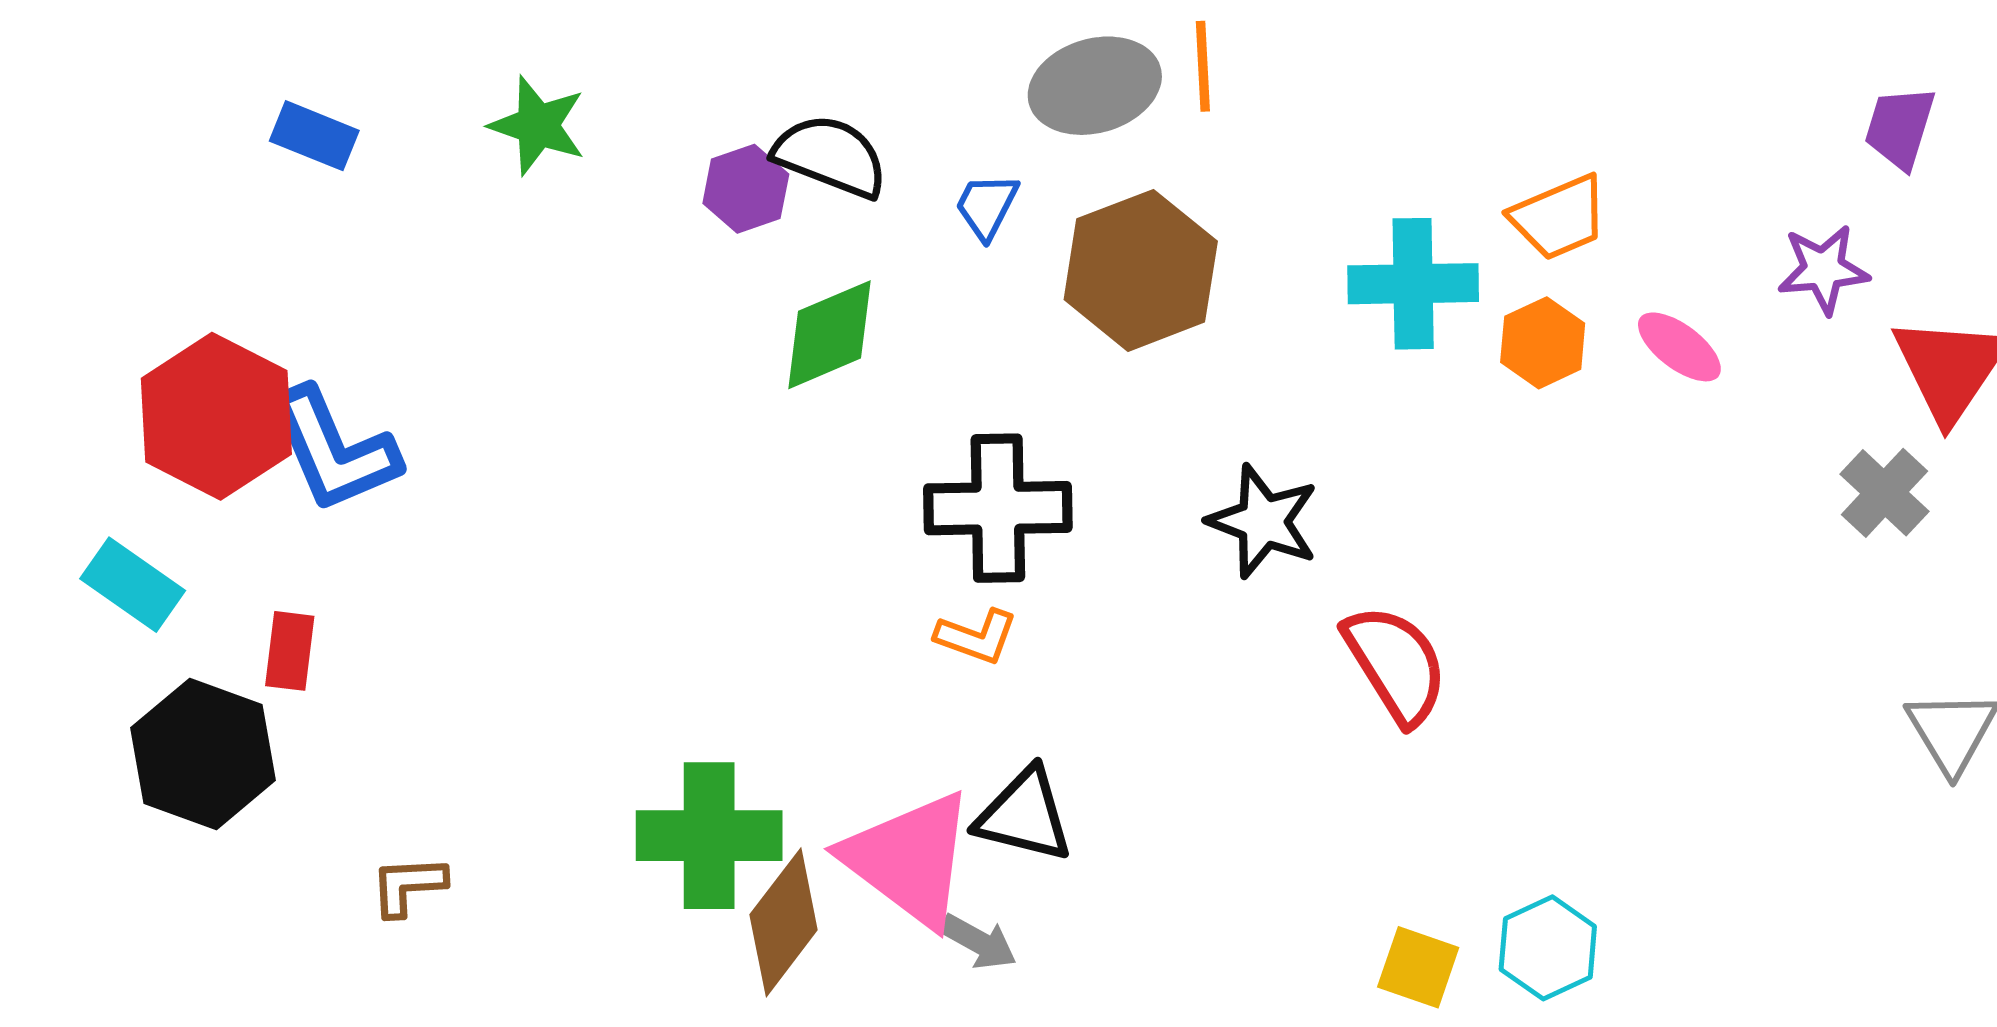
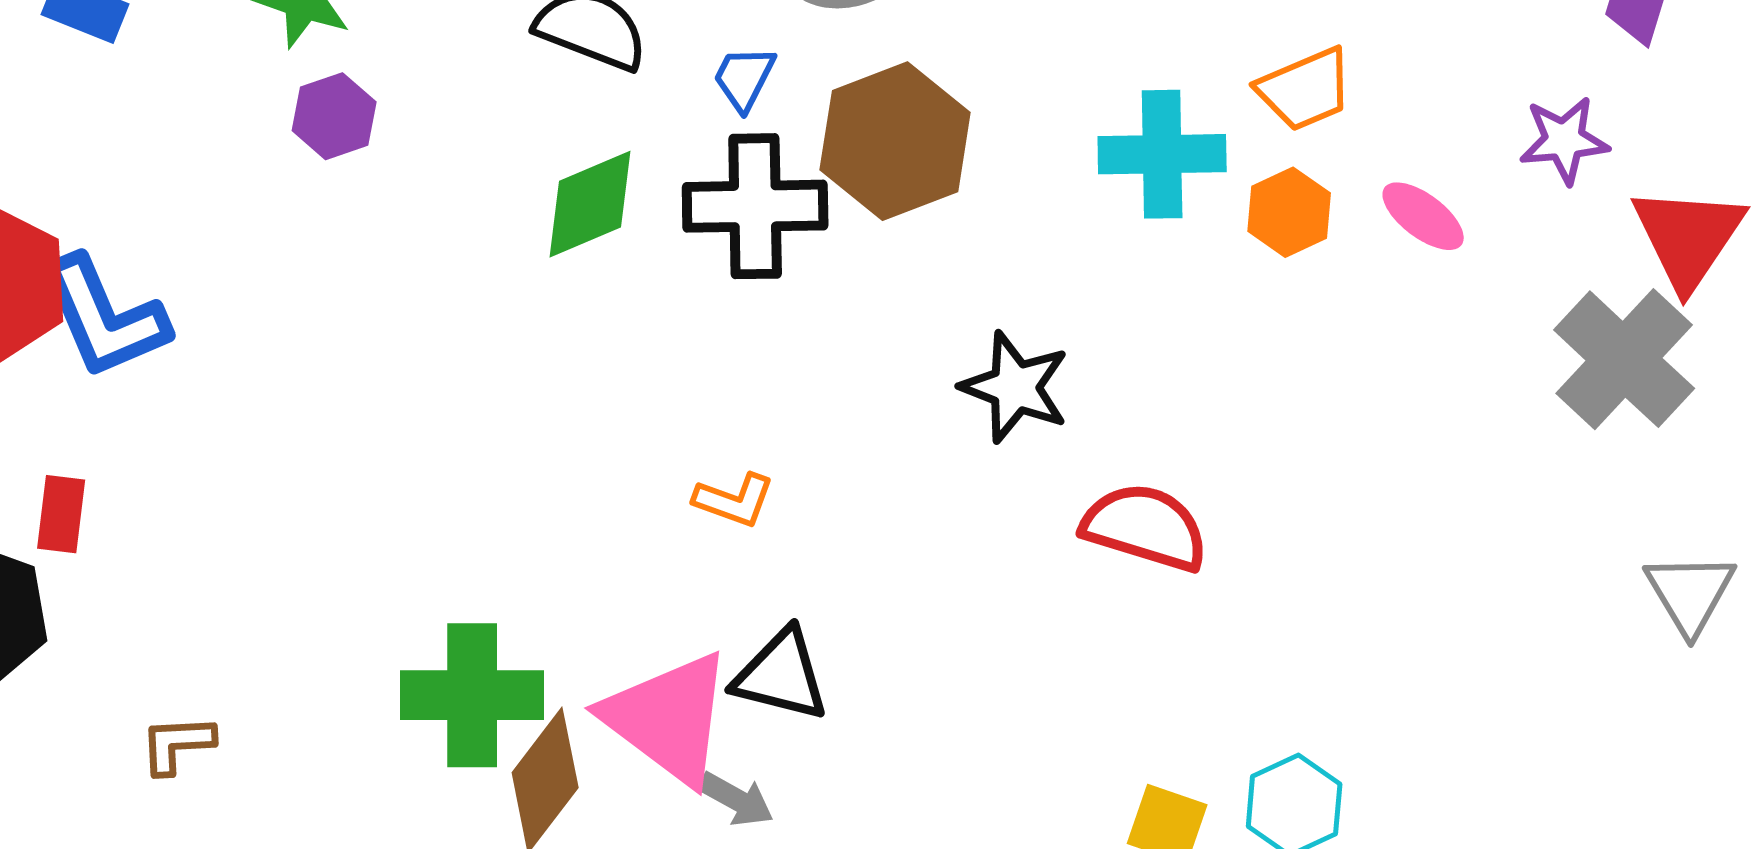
purple hexagon: (746, 189) -> (334, 116), moved
gray cross: (1884, 493) -> (1624, 359), size x1.6
black cross: (998, 508) -> (755, 206), moved
red semicircle: (1396, 664) -> (1145, 527), turned -41

